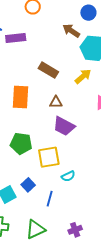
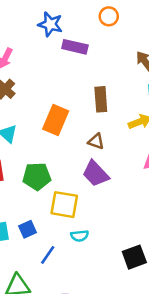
brown rectangle: (48, 70) -> (101, 99), turned 36
green pentagon: (21, 144) -> (37, 176), turned -30

